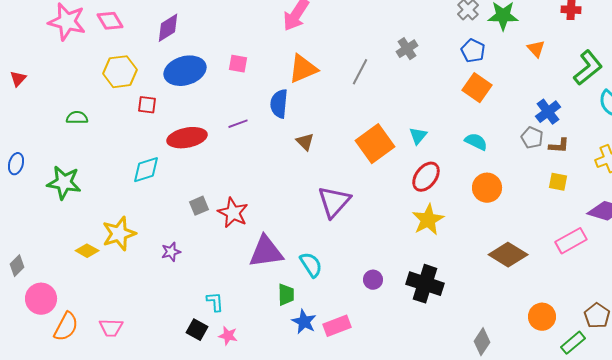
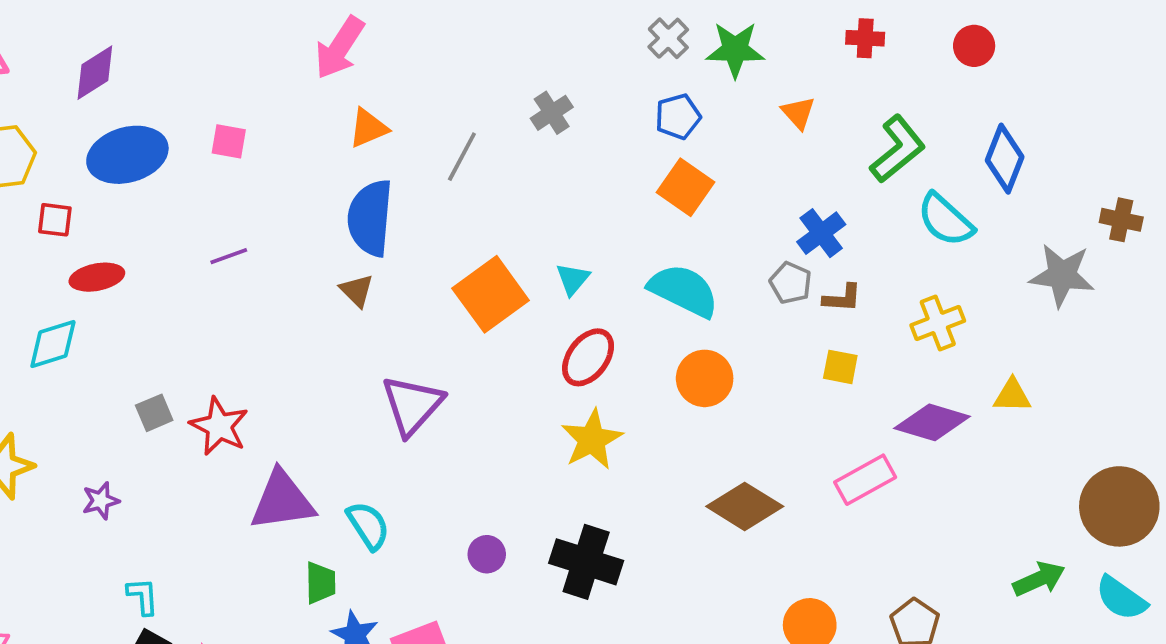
blue pentagon: (473, 51) -> (678, 117), turned 30
orange triangle: (303, 69) -> (368, 128), moved, size x0.7
blue semicircle: (279, 104) -> (370, 218), moved, size x1.4
red ellipse: (187, 138) -> (97, 277), moved, size x0.7
cyan semicircle: (476, 142) -> (684, 290), size x1.6
cyan L-shape: (215, 302) -> (143, 596), moved

